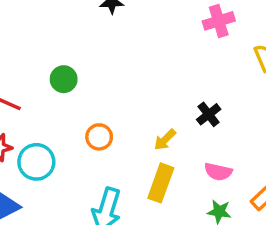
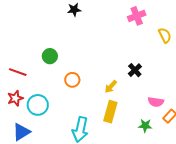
orange circle: (99, 137) -> (72, 80), moved
pink semicircle: (218, 172) -> (156, 102), moved

